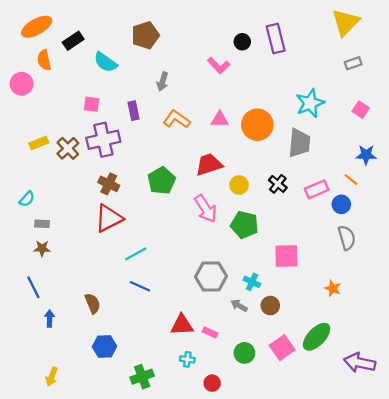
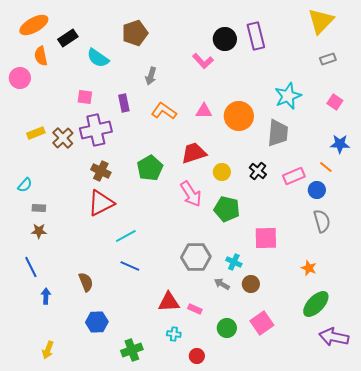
black circle: (242, 42) -> (225, 39), size x1.5
green ellipse: (317, 337) -> (316, 304), moved

